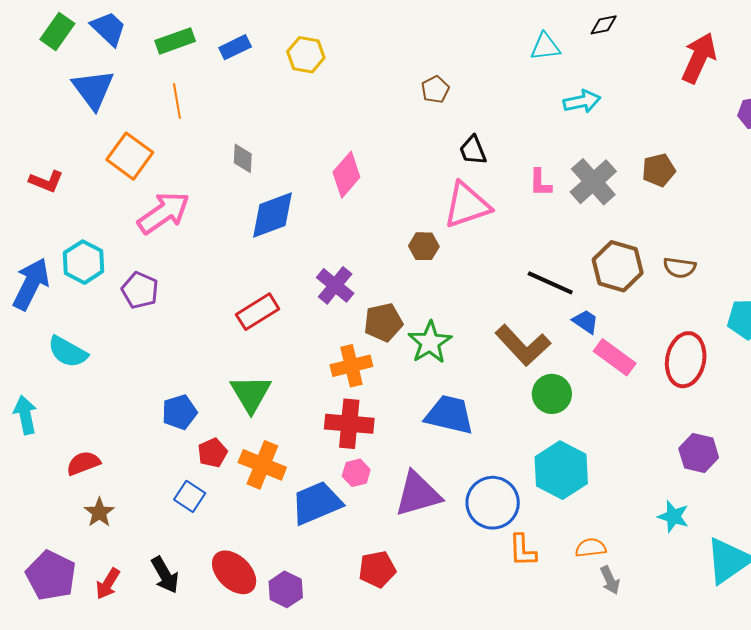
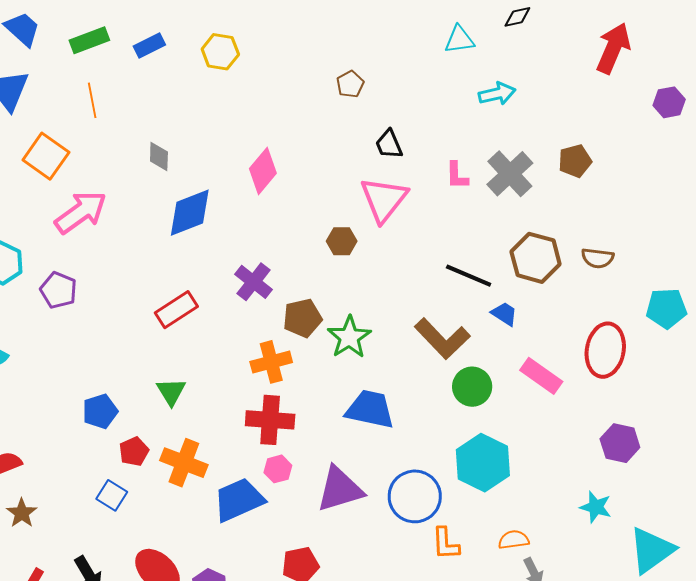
pink triangle: (467, 205) -> (384, 199), turned -32
pink rectangle: (615, 357) -> (541, 376), moved
green triangle: (251, 394) -> (171, 392), size x0.7

